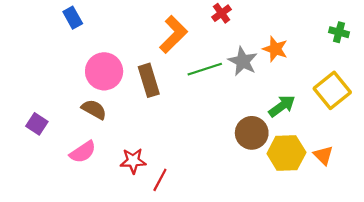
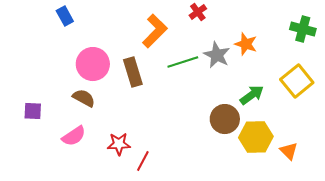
green cross: (339, 32) -> (303, 29), size x1.4
purple square: (37, 124) -> (33, 111), turned -30
orange triangle: (323, 155) -> (289, 151), moved

